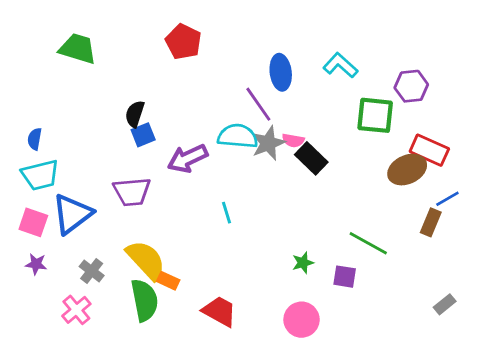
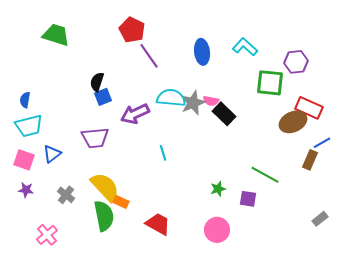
purple line: (258, 104) -> (149, 56), moved
blue triangle: (72, 214) -> (52, 154), size x0.6
pink cross: (76, 310) -> (47, 235), moved

